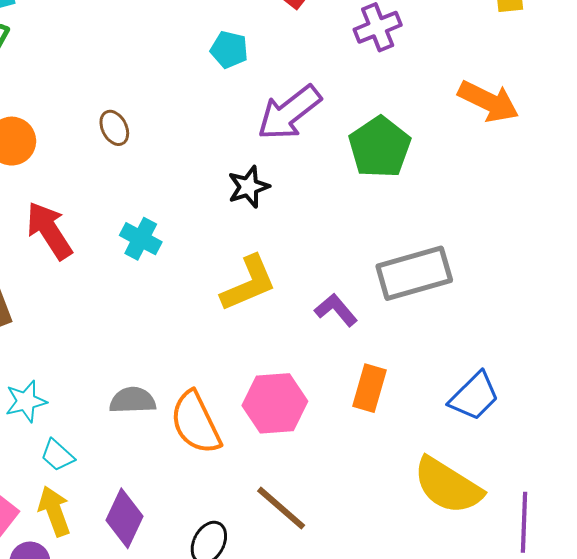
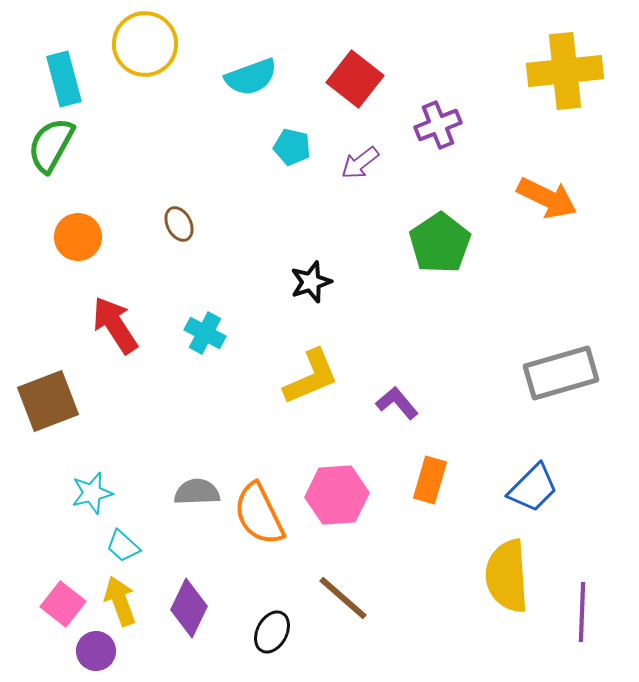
purple arrow: (289, 113) -> (360, 163), moved, size x0.6
gray rectangle: (414, 273) -> (561, 373), moved
yellow semicircle: (448, 486) -> (507, 576), turned 54

